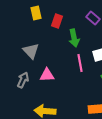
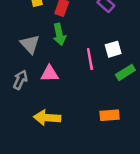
green arrow: (74, 38) -> (59, 35), moved

